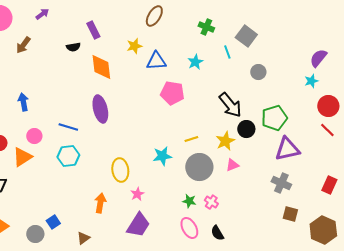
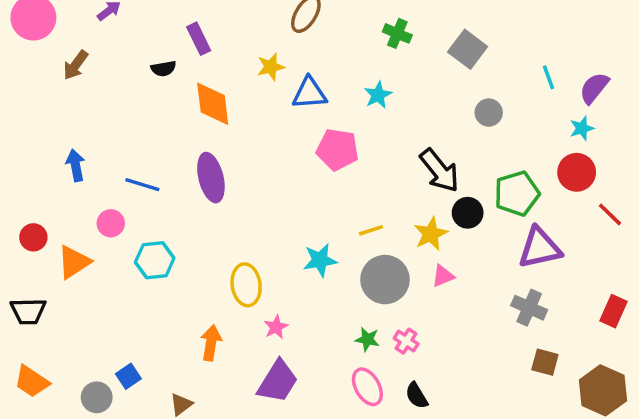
cyan line: (227, 52) -> (548, 77), moved
red circle: (328, 106) -> (577, 172), moved
blue line: (68, 127) -> (142, 185), moved
pink circle: (34, 136) -> (111, 223), moved

